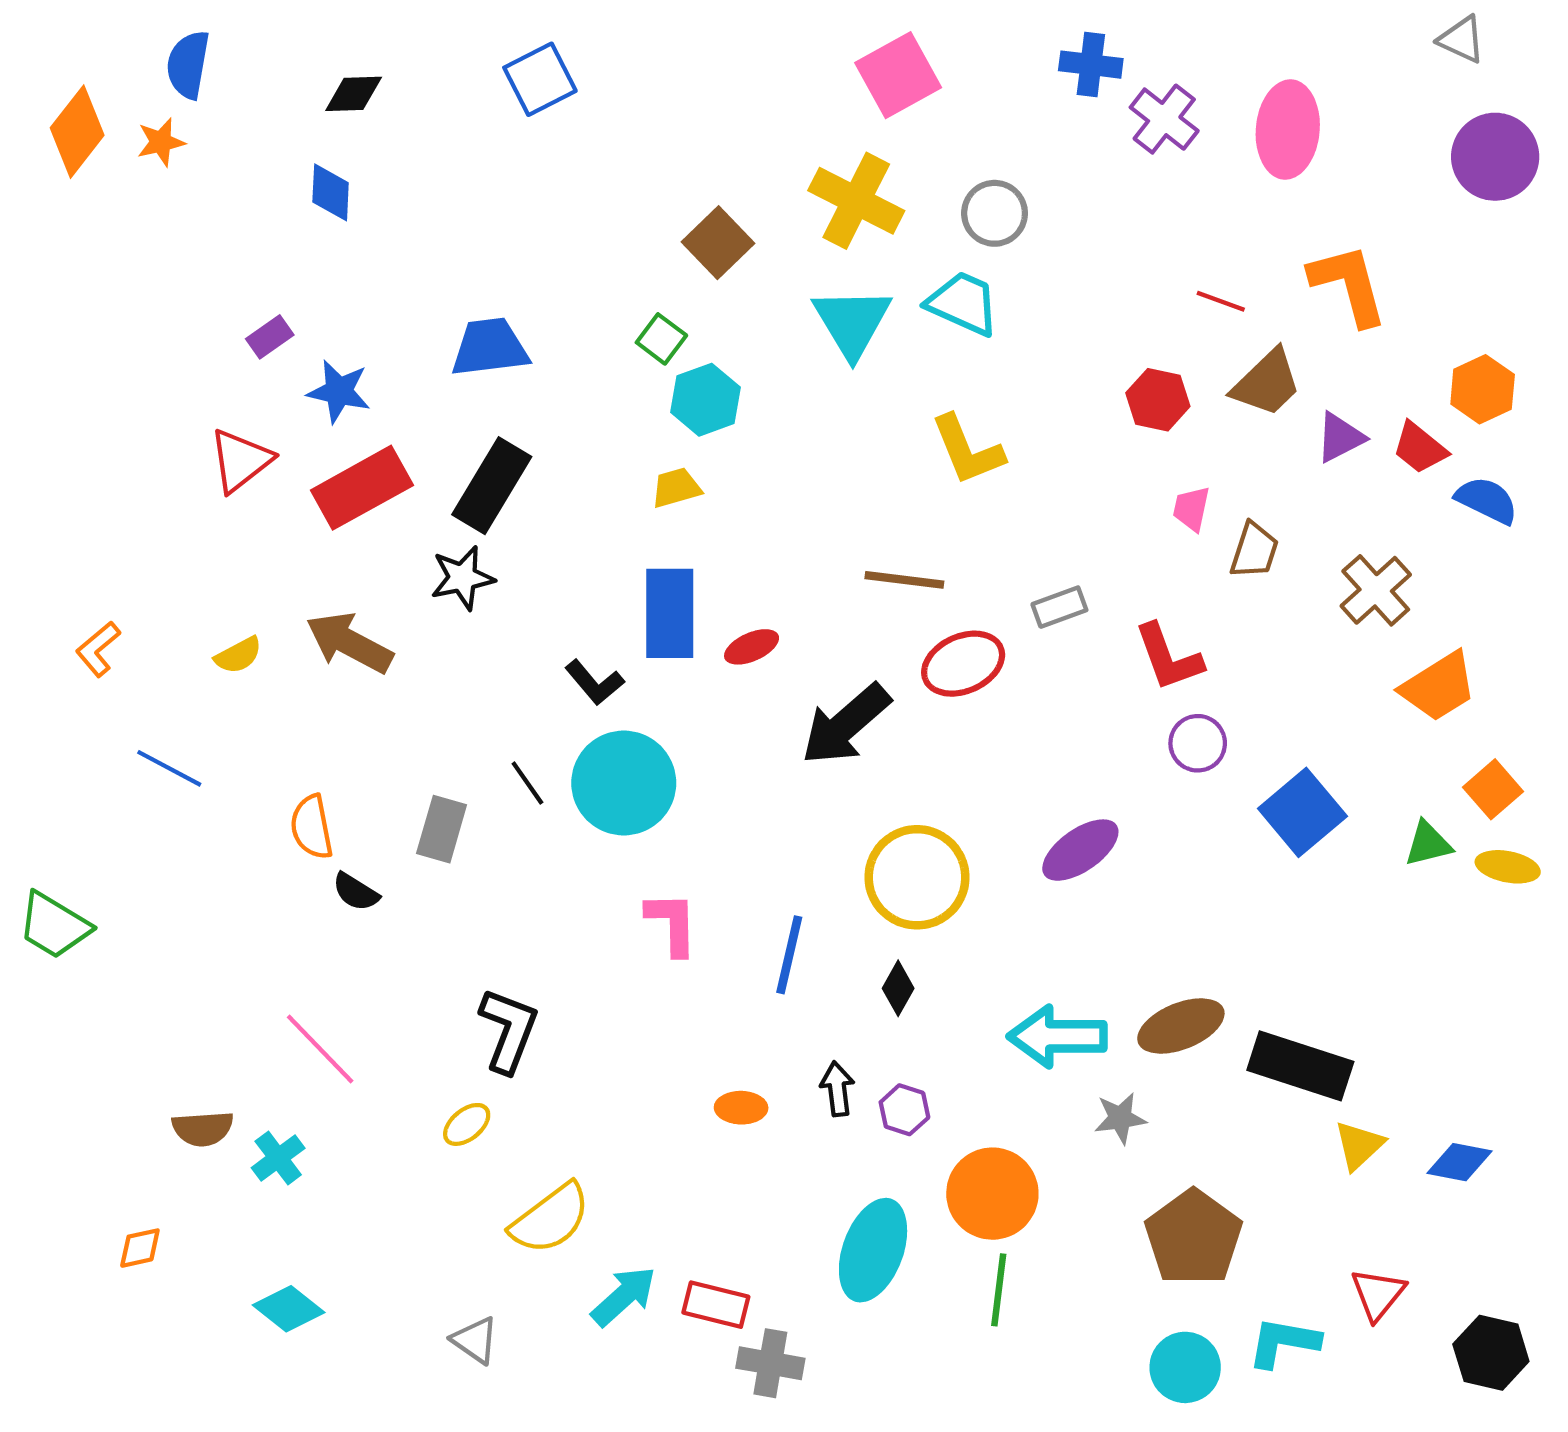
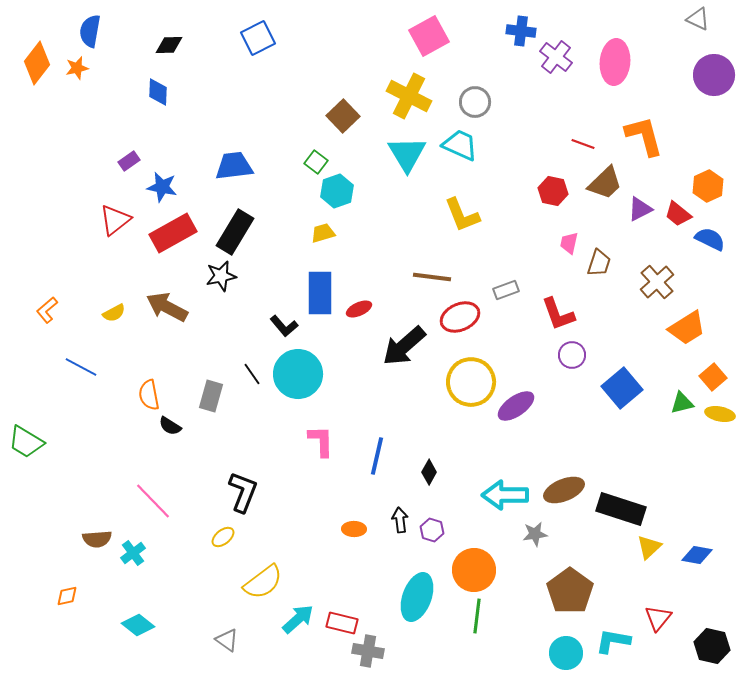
yellow circle: (917, 877) -> (471, 382), moved

